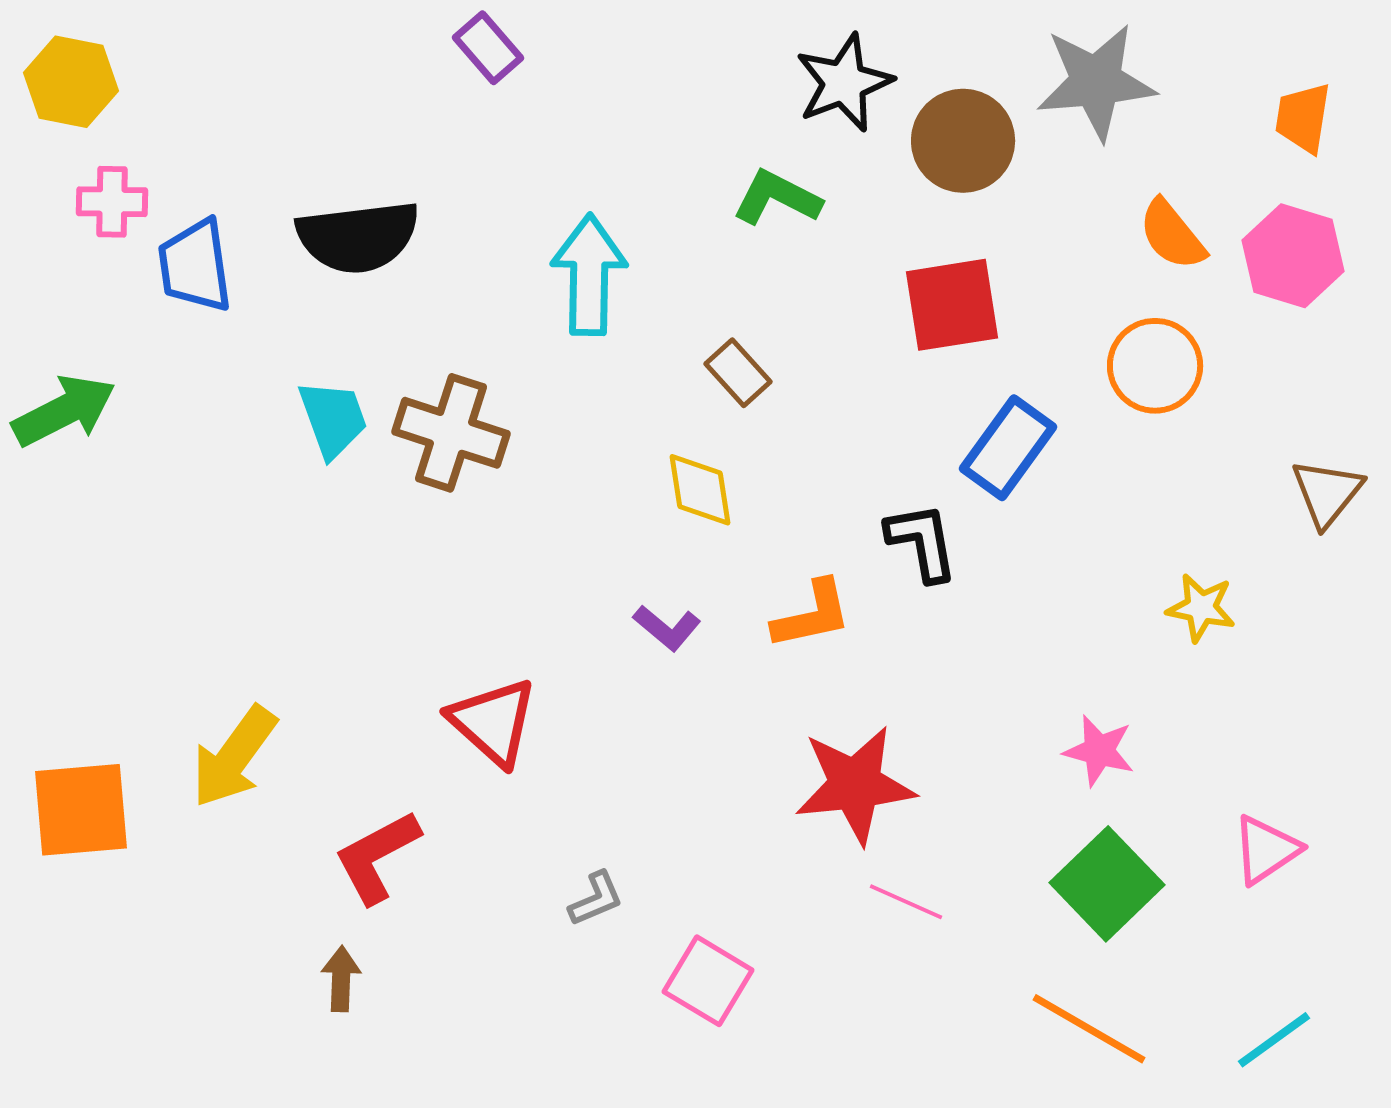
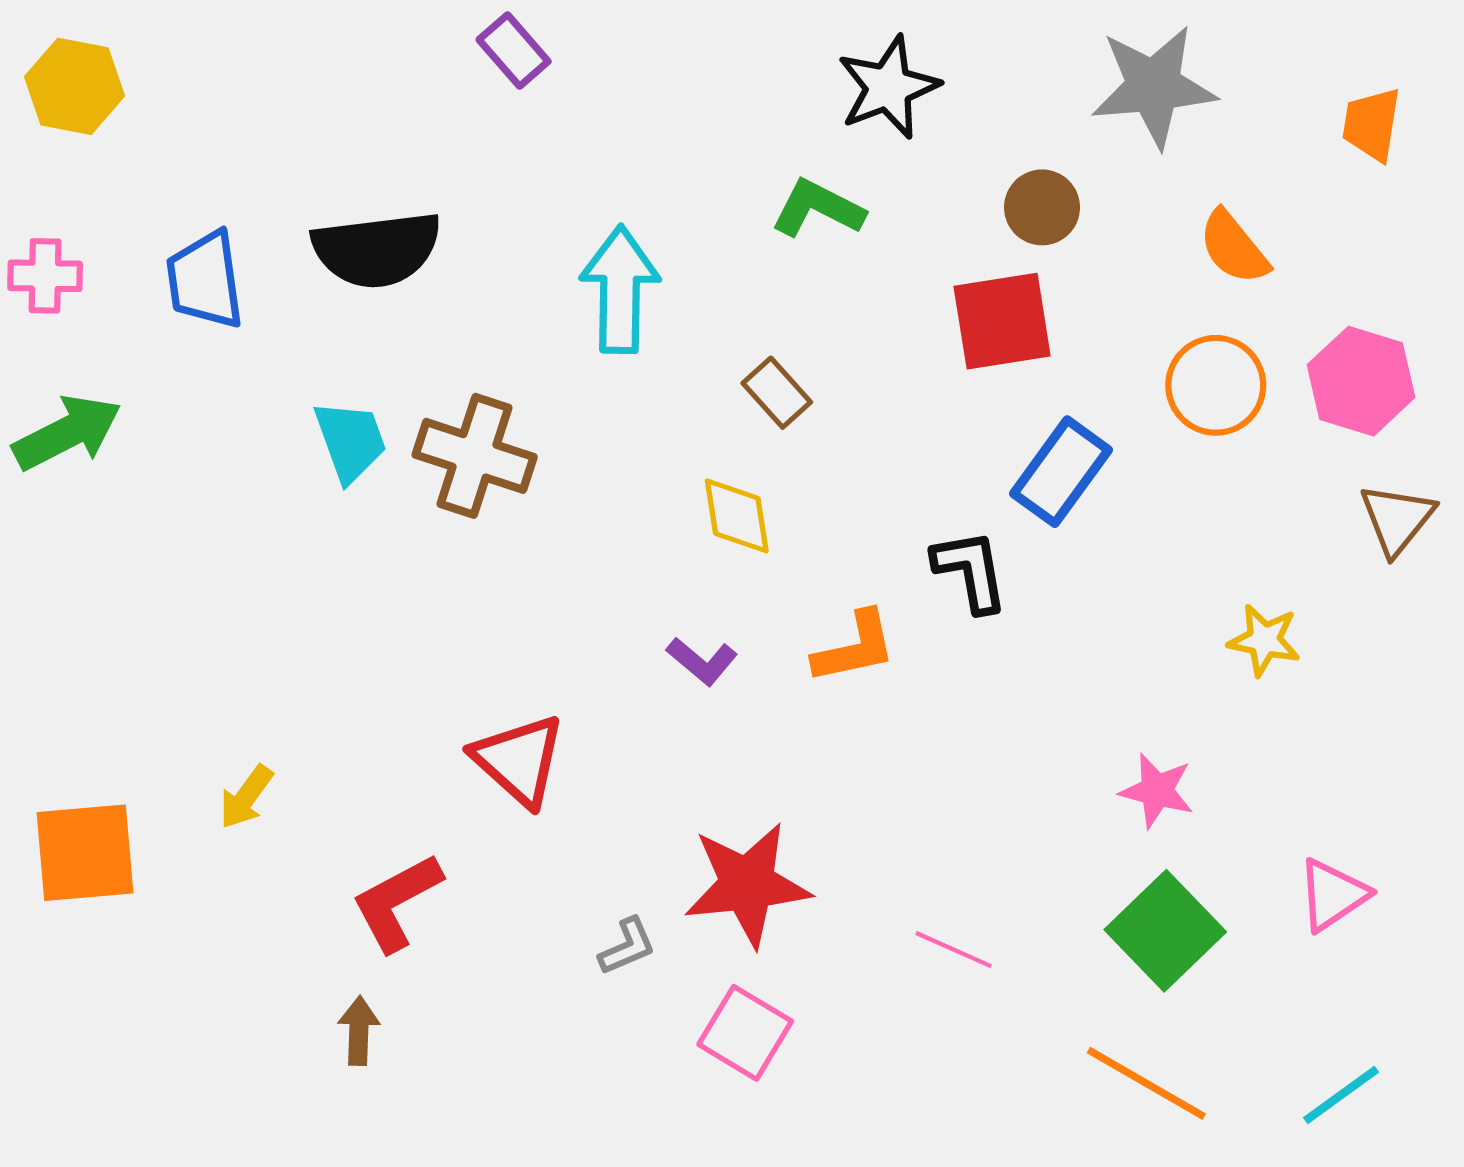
brown circle: (963, 141) -> (1042, 207), moved, size x0.7
pink cross: (112, 202) -> (45, 276), moved
pink hexagon: (1293, 256) -> (1361, 381), moved
yellow arrow: (234, 757) -> (246, 797), size x0.6
red star: (855, 785) -> (747, 884), moved

